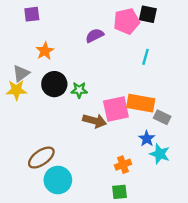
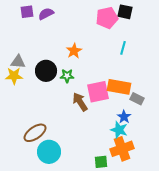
purple semicircle: (95, 36) -> (46, 14), moved
orange star: (45, 51) -> (74, 51), moved
gray triangle: (21, 73) -> (18, 62), turned 42
brown arrow: (95, 121) -> (80, 102), turned -138
cyan star: (160, 154) -> (119, 130), moved
orange cross: (123, 165) -> (122, 149), moved, size x1.6

